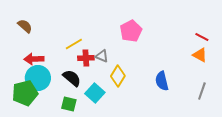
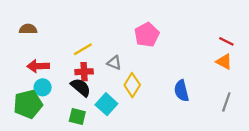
brown semicircle: (25, 26) -> (28, 29), turned -42
red cross: (86, 58) -> (84, 72), moved
cyan circle: (38, 78) -> (43, 87), size x0.6

